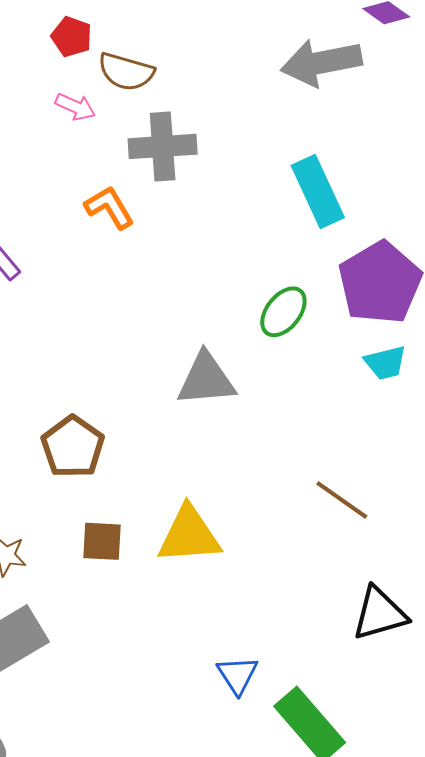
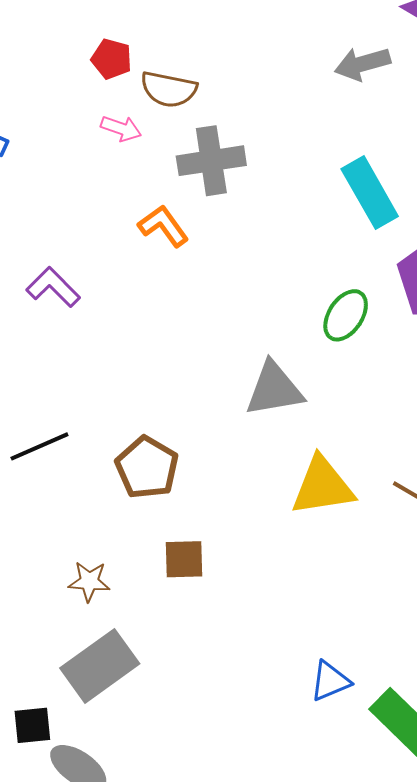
gray arrow: (321, 62) -> (362, 64), size x0.7
yellow triangle: (189, 535) -> (323, 486), moved
blue triangle: (237, 675) -> (330, 681), turned 45

